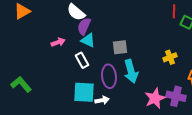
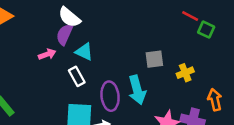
red line: (174, 11) -> (190, 16), turned -64
purple semicircle: (84, 26) -> (64, 34), moved
gray square: (120, 47) -> (154, 59), moved

